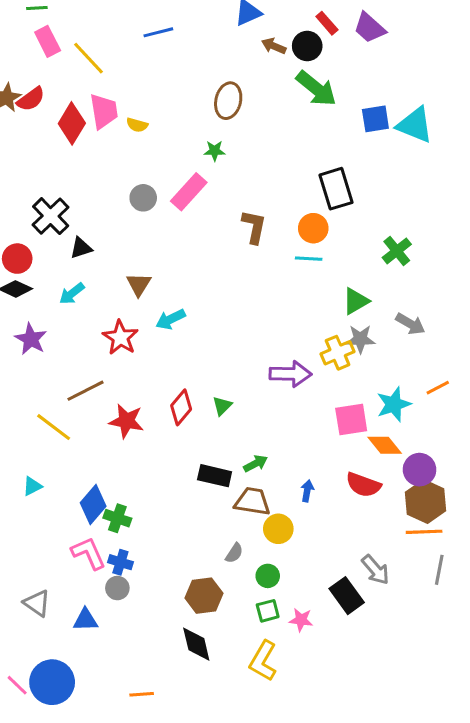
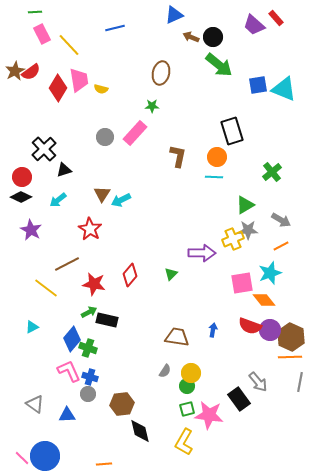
red rectangle: (327, 23) -> (276, 18), moved
cyan arrow: (171, 319) -> (121, 200), moved
orange line: (438, 388) -> (281, 246), moved
green triangle: (222, 406) -> (171, 274), moved
green arrow: (256, 464) -> (89, 312), moved
purple circle: (420, 470) -> (270, 330), moved
black rectangle: (215, 476) -> (107, 320), moved
yellow circle: (278, 529) -> (191, 373), moved
brown hexagon: (204, 596) -> (122, 404), moved
pink star: (301, 620) -> (209, 415), size x1.8

